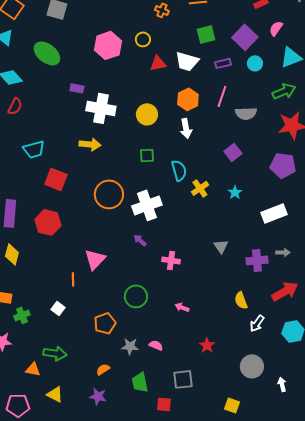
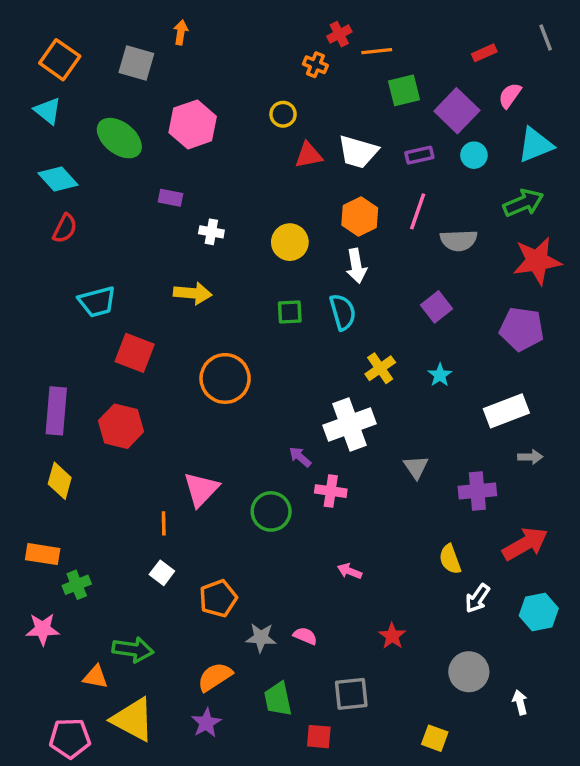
green square: (206, 34) -> (404, 90), moved
pink hexagon: (108, 45) -> (193, 124), moved
white cross: (101, 108) -> (211, 232), size x0.5
cyan semicircle: (179, 170) -> (343, 312), moved
white cross: (147, 205) -> (350, 425), moved
purple arrow: (140, 240) -> (300, 457), moved
gray arrow: (283, 252) -> (530, 457), moved
green circle: (136, 296) -> (271, 511), moved
white square: (58, 308) -> (162, 573), moved
orange semicircle: (103, 369) -> (215, 677), size x1.5
yellow triangle: (55, 394) -> (133, 719), size x1.6
purple star: (98, 396) -> (206, 723), turned 30

